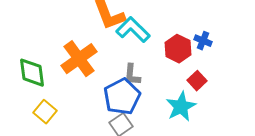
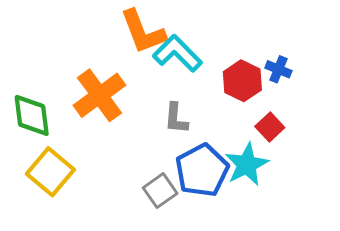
blue pentagon: (122, 97) -> (202, 170), moved
yellow square: (45, 112) -> (50, 172), size x1.4

